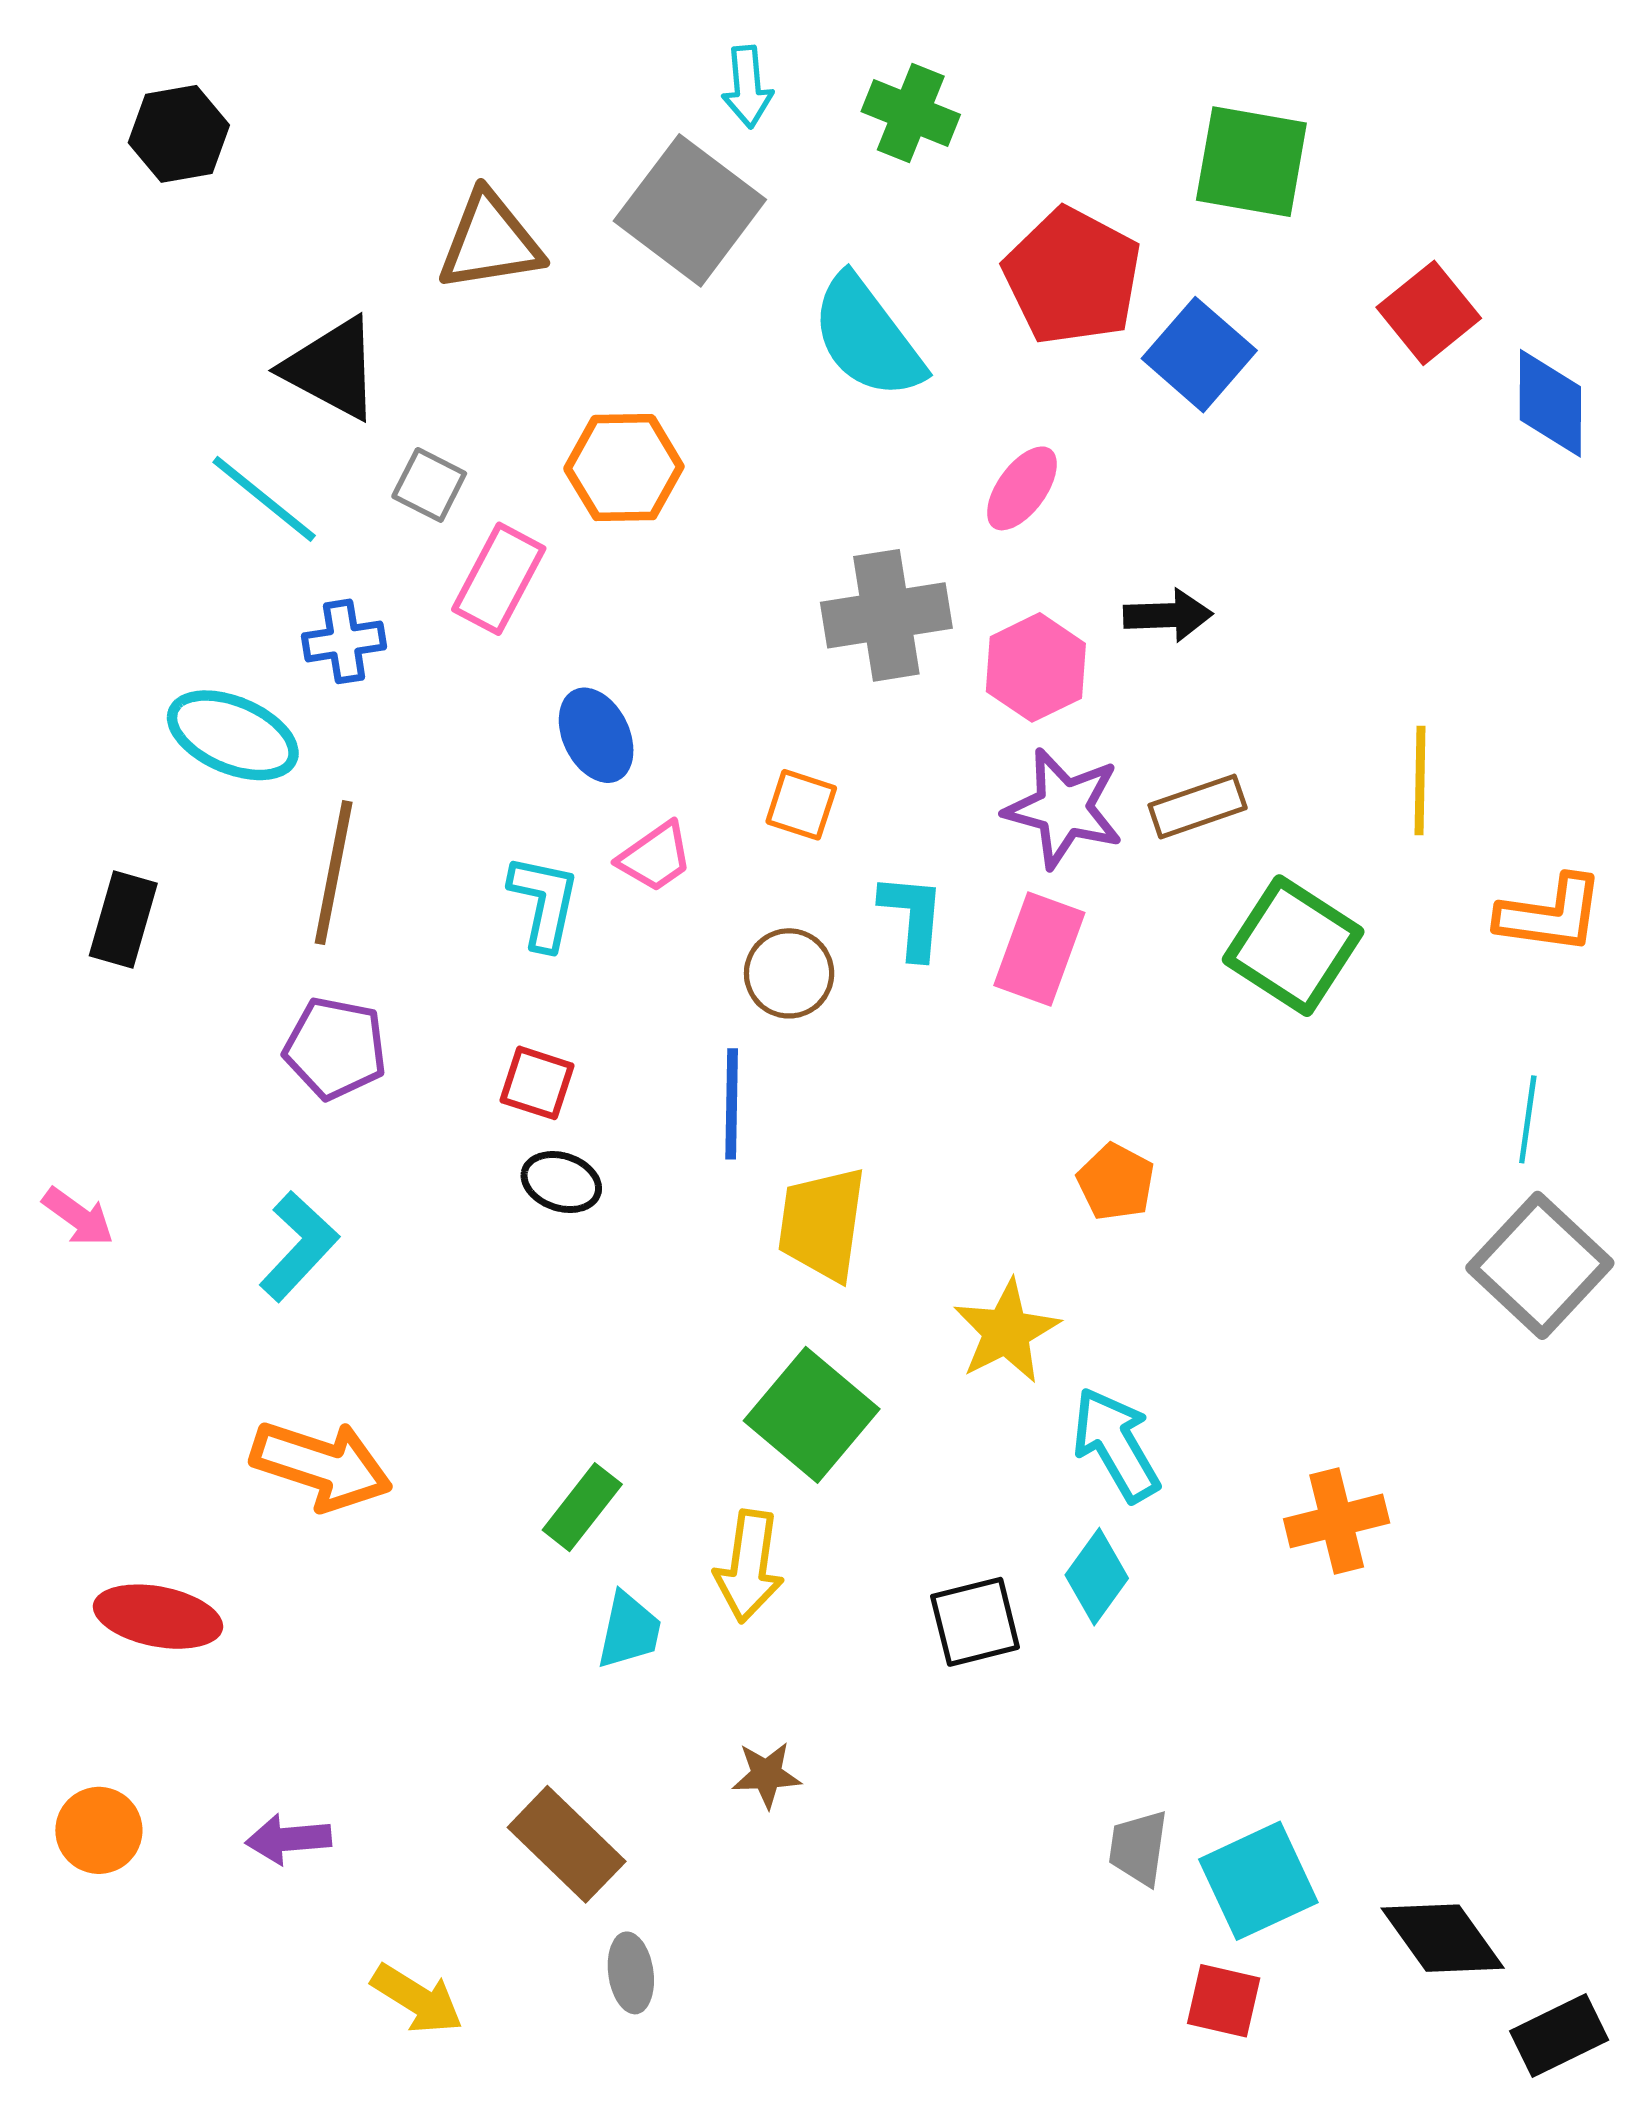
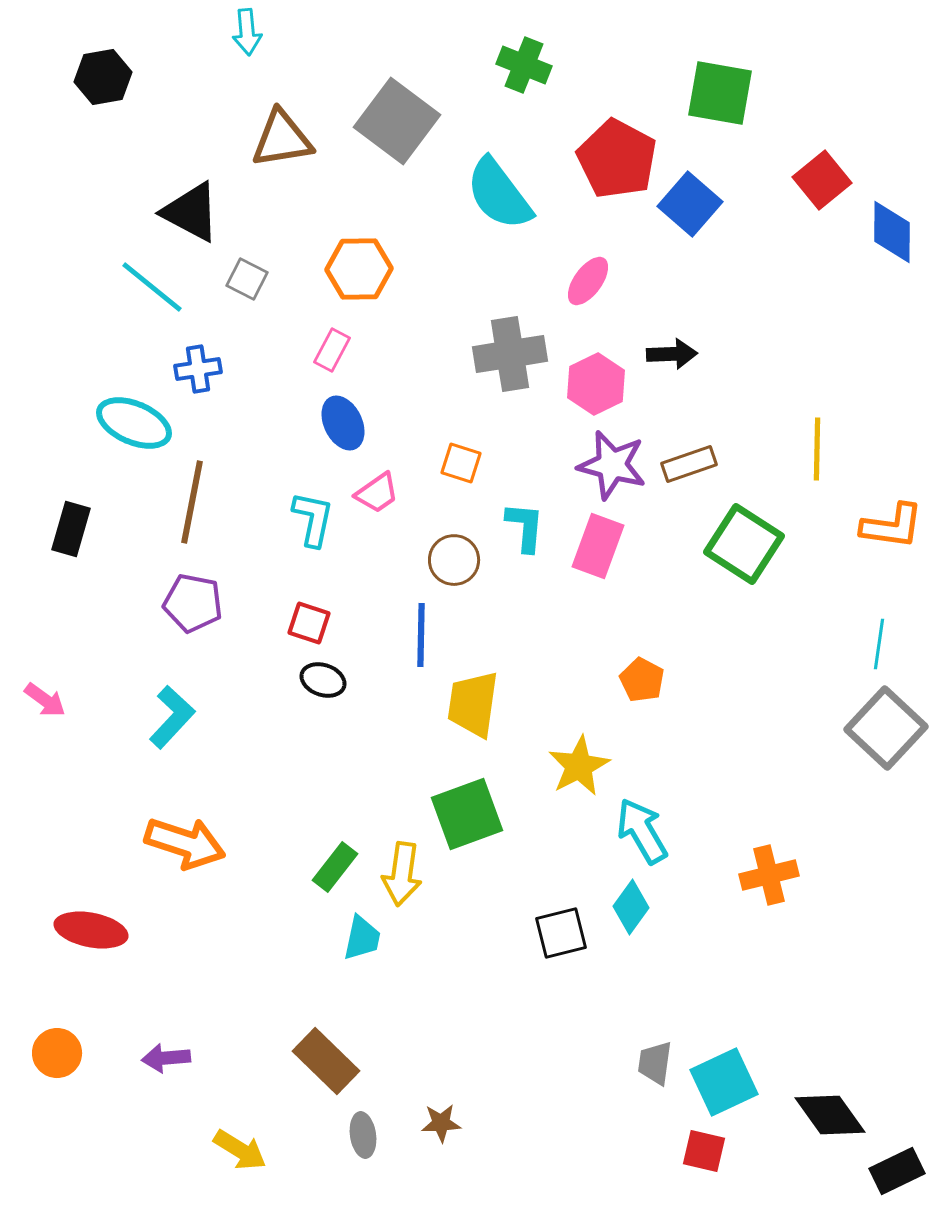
cyan arrow: (747, 87) -> (247, 32), moved
pink rectangle: (499, 579) -> (332, 350), moved, size x0.7
green square: (812, 1415) -> (467, 814), turned 30
yellow arrow: (749, 1566) -> (402, 874), moved
brown star: (766, 1775) -> (441, 1123), moved

